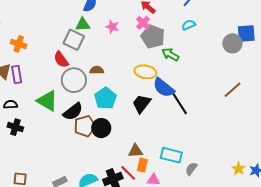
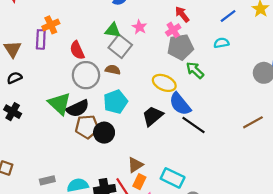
green triangle: (83, 25) -> (113, 30), moved
gray pentagon: (153, 37) -> (180, 47), turned 30
gray square: (74, 40) -> (120, 46), moved
orange cross: (19, 44) -> (51, 25), moved, turned 35
purple rectangle: (17, 74) -> (41, 39), moved
green triangle: (47, 101) -> (59, 104), moved
black line: (180, 104) -> (194, 125), turned -35
black semicircle: (10, 105) -> (14, 78), moved, turned -32
brown triangle: (135, 151) -> (135, 165), turned -42

